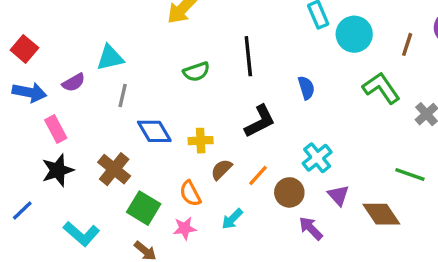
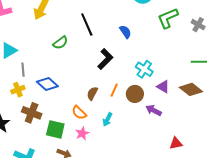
green L-shape: (381, 88) -> (168, 18), turned -60
yellow cross: (201, 141) -> (18, 90), moved

